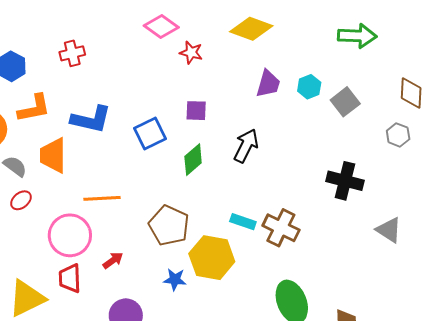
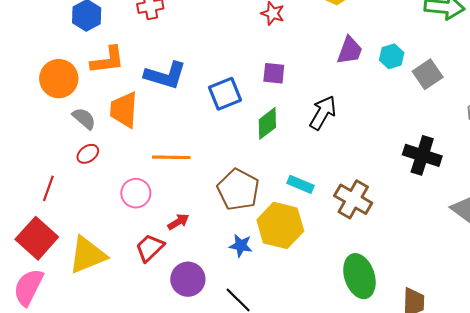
cyan rectangle: (243, 222) -> (301, 184), moved
pink circle: (70, 235) -> (136, 193), size x0.7
red trapezoid: (70, 278) -> (150, 248), moved, turned 44

